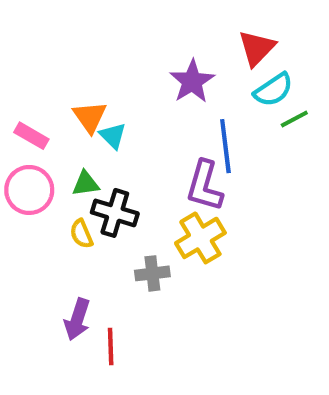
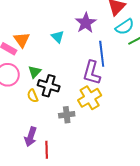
orange triangle: (90, 117) -> (22, 40), moved
cyan triangle: (113, 136) -> (58, 37), moved
green triangle: (86, 184) -> (35, 72), turned -40

